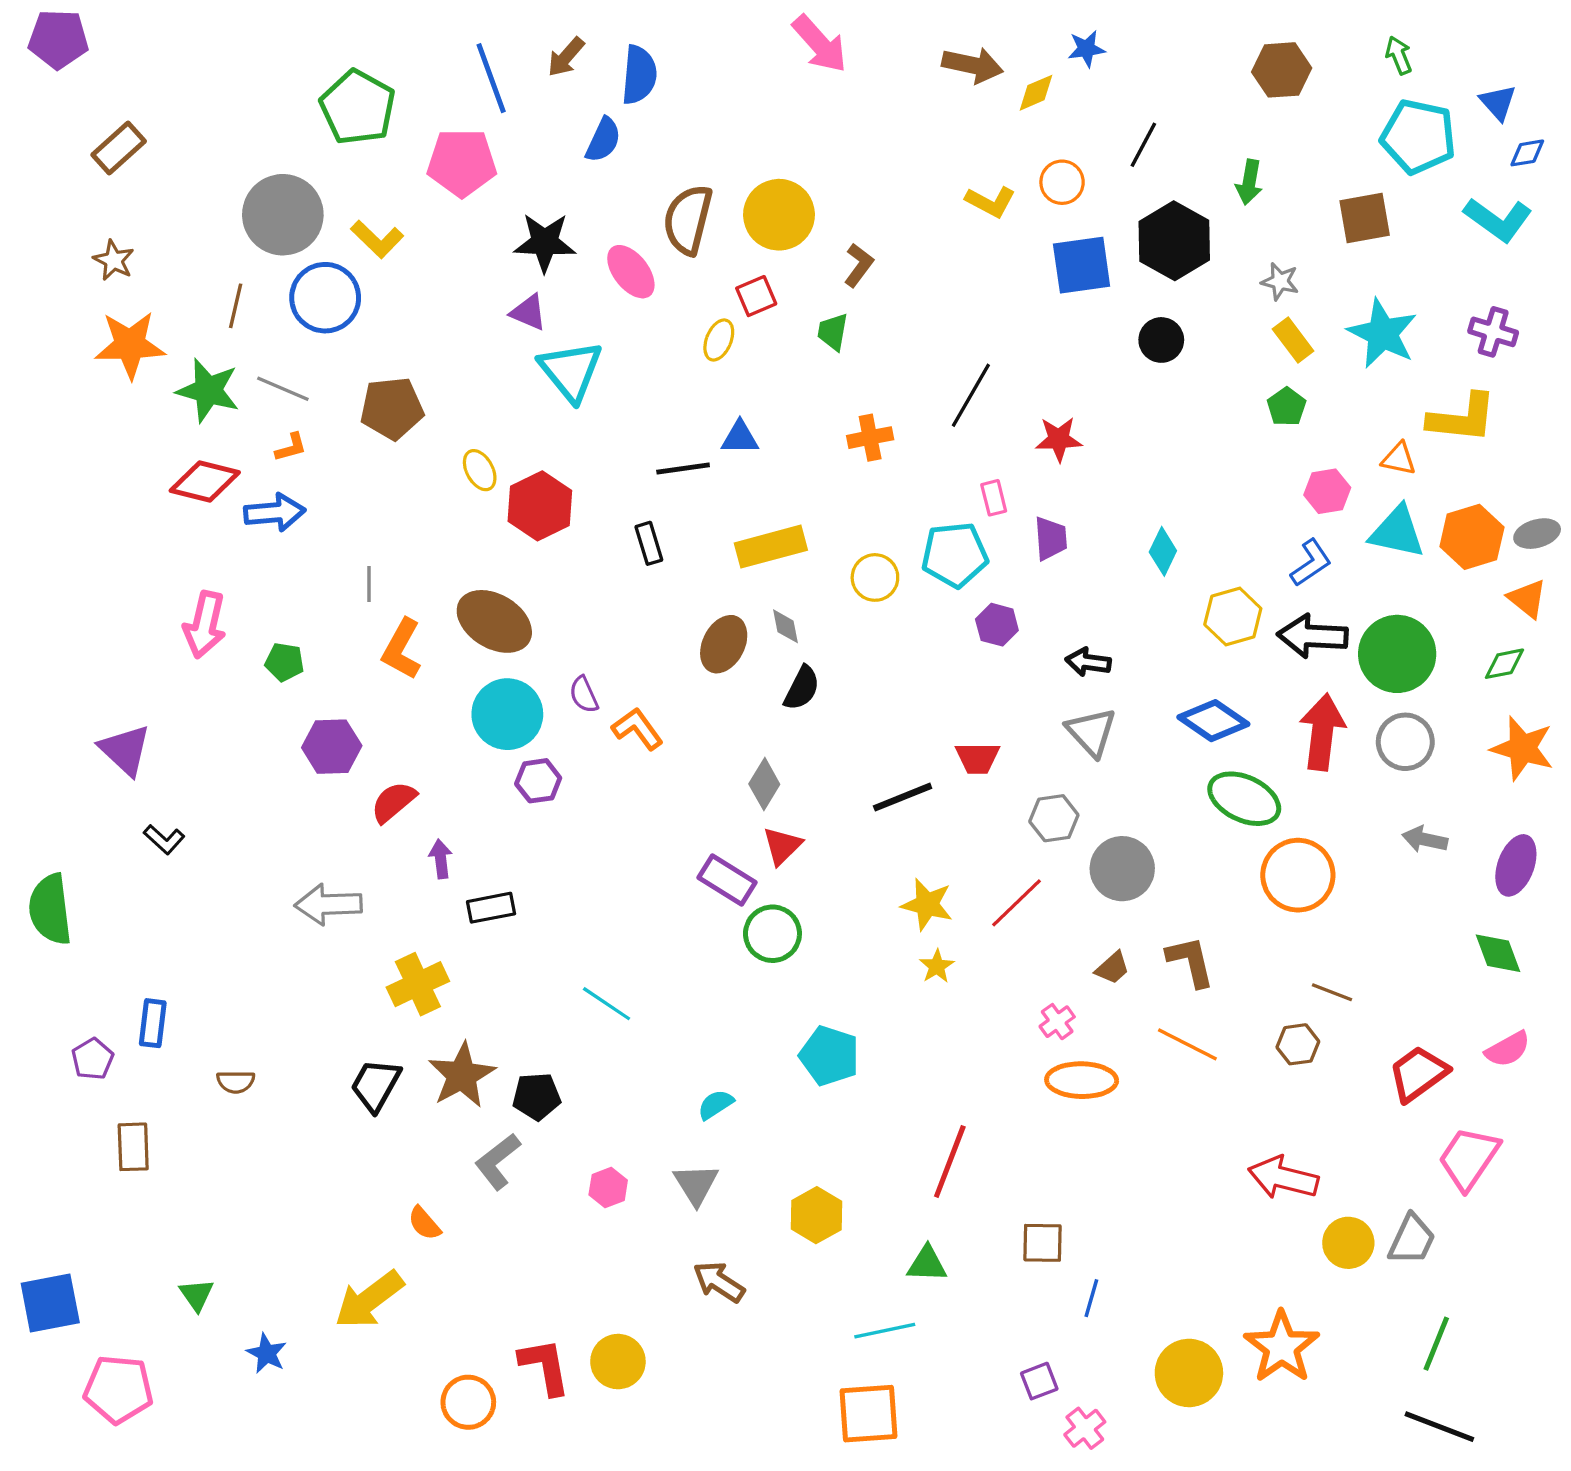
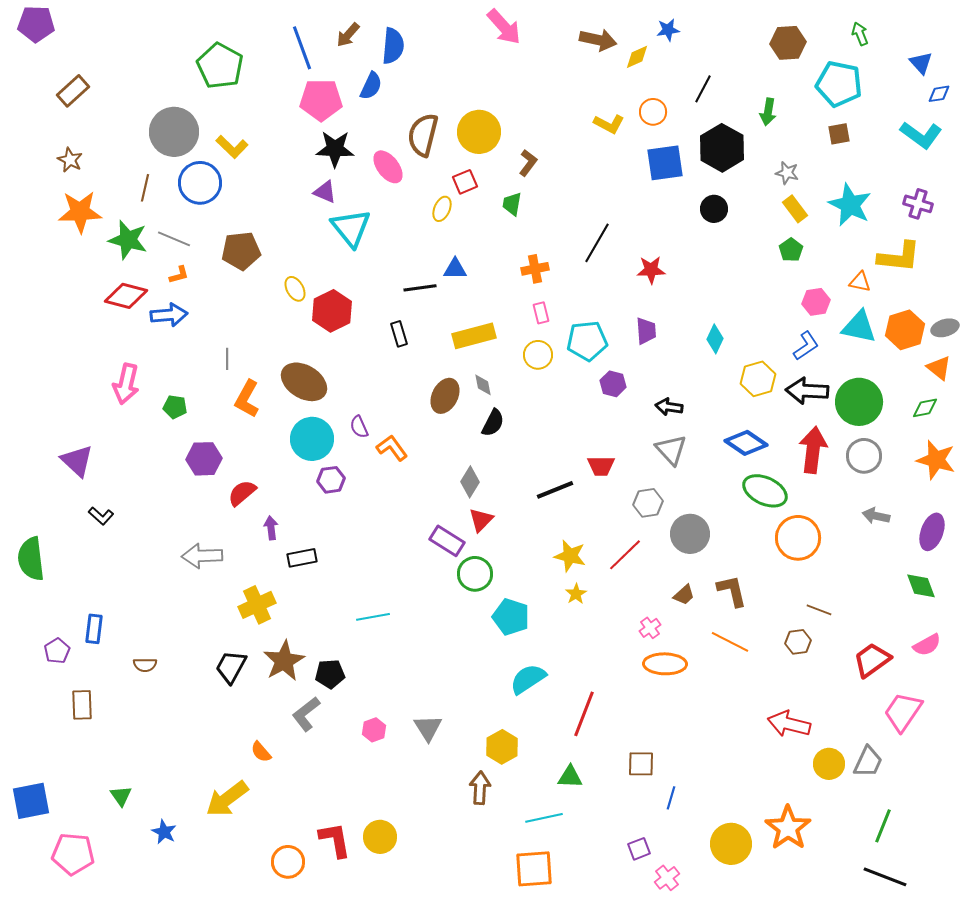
cyan pentagon: (1418, 137) -> (839, 84), moved
pink pentagon: (462, 163) -> (321, 100), moved
brown square: (1365, 218) -> (839, 134), size x0.7
pink rectangle: (994, 498) -> (541, 313), moved
cyan line: (607, 1004) -> (373, 617), turned -44
cyan pentagon: (829, 1056) -> (511, 617), moved
cyan semicircle: (716, 1105) -> (528, 679), moved, size x1.6
brown arrow: (719, 1282) -> (480, 788), moved, turned 60

